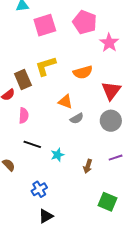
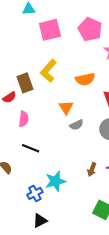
yellow L-shape: (46, 66) -> (48, 71), turned -35
orange triangle: (65, 102) -> (66, 107), turned 35
cyan star: (57, 155) -> (55, 181), moved, size x1.5
brown arrow: (88, 166) -> (92, 169), moved

